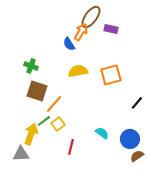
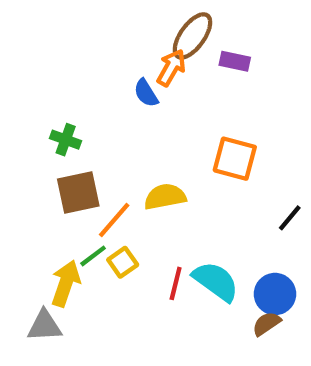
yellow semicircle: (78, 71) -> (165, 197), moved
orange square: (111, 75) -> (235, 159), turned 30
brown square: (37, 91) -> (78, 192), turned -30
cyan semicircle: (102, 133) -> (216, 281), size x1.6
red line: (71, 147) -> (176, 283), moved
brown semicircle: (137, 156) -> (267, 324), moved

